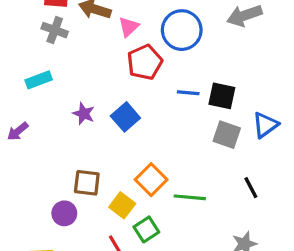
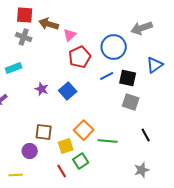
blue circle: (182, 30) -> (114, 47), moved
blue line: (188, 93) -> (107, 76), turned -32
blue triangle: (265, 125) -> (155, 65), moved
yellow square: (122, 205) -> (66, 146), turned 35

